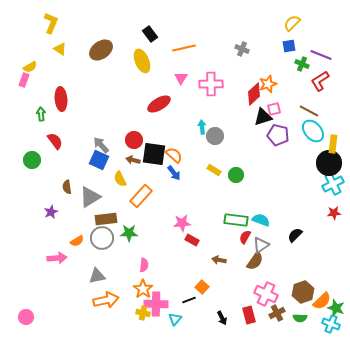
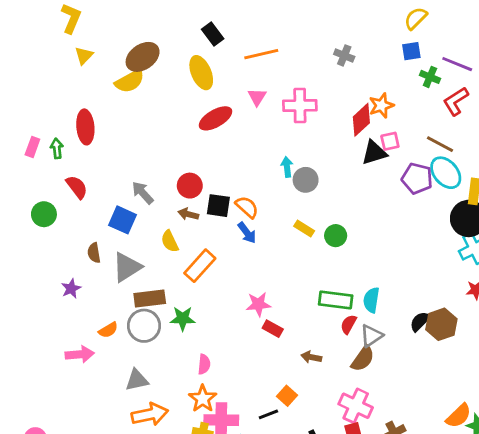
yellow triangle: (60, 49) -> (84, 55), turned 40
yellow semicircle: (30, 67) -> (130, 81), moved, size x1.5
pink rectangle: (24, 80) -> (32, 147), moved
red ellipse: (159, 104) -> (216, 118), moved
purple pentagon: (278, 135) -> (417, 178), moved
black square: (154, 154) -> (218, 206), size x0.7
blue square: (99, 160) -> (123, 220), moved
cyan semicircle: (261, 220) -> (371, 300), turned -102
brown hexagon: (303, 292) -> (441, 324), moved
pink cross: (266, 294) -> (356, 406), moved

